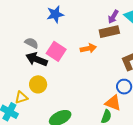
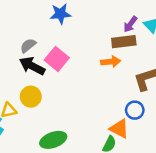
gray semicircle: (32, 43) -> (28, 46), turned -72
orange arrow: (88, 48) -> (111, 62), moved

